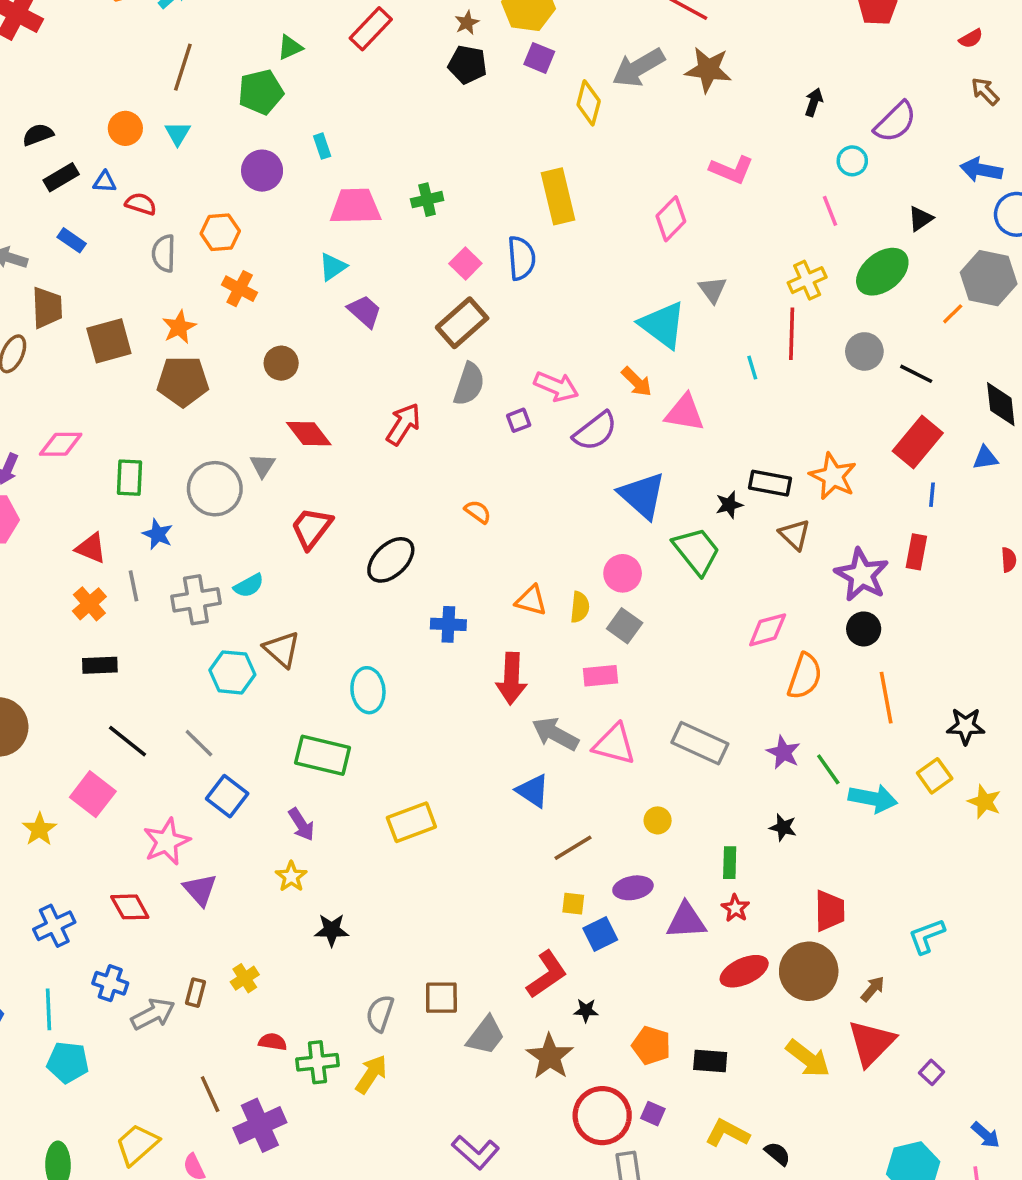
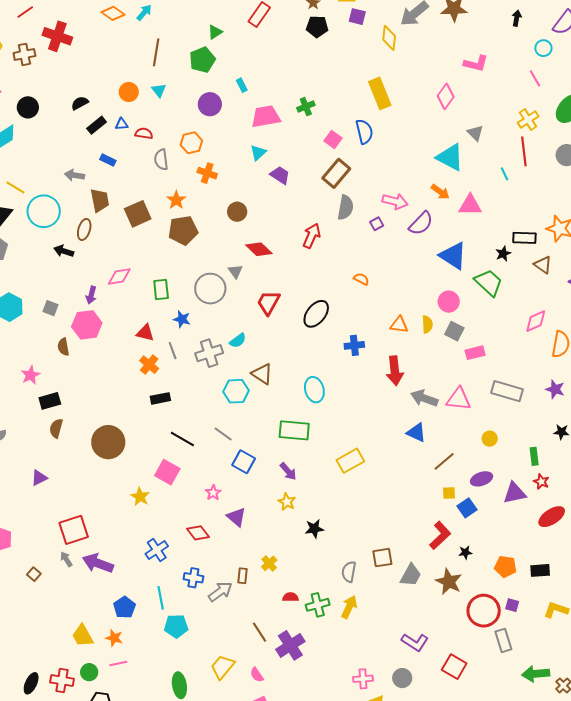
pink rectangle: (601, 676) -> (475, 353), moved
pink star: (167, 842) -> (213, 493), size x0.6

